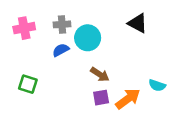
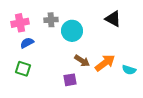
blue semicircle: (61, 50) -> (27, 43), moved
purple square: (101, 98) -> (70, 80), moved
orange arrow: (128, 99) -> (105, 63), moved

